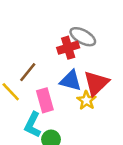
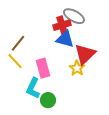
brown line: (28, 72) -> (18, 43), moved
blue triangle: (71, 81) -> (65, 39), moved

